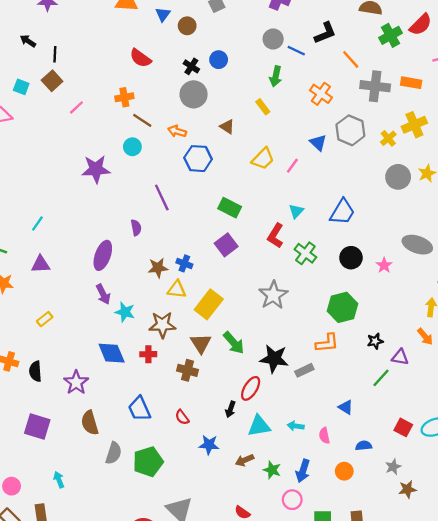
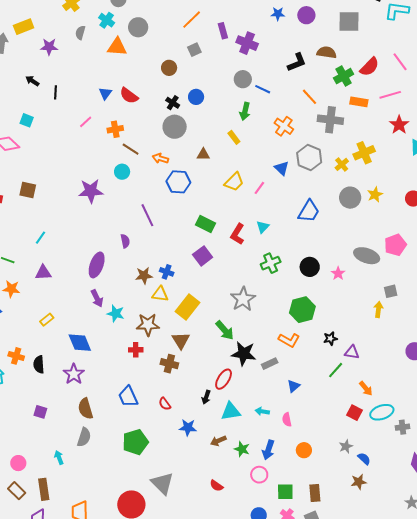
blue triangle: (163, 14) -> (105, 93), moved
black L-shape: (325, 33) -> (297, 62), moved
brown square: (52, 81) -> (28, 190), moved, turned -36
orange rectangle: (411, 83) -> (359, 102), moved
pink line: (76, 107) -> (86, 122), moved
brown triangle: (227, 127) -> (203, 154), turned -32
blue trapezoid: (342, 212) -> (309, 211), moved
red L-shape: (275, 236) -> (237, 234), moved
green cross: (305, 253) -> (271, 263), turned 30
orange arrow: (425, 337) -> (366, 389), moved
green arrow: (234, 343) -> (225, 330), moved
orange L-shape: (327, 343) -> (289, 340), turned 35
blue diamond: (112, 353) -> (80, 343), moved
blue triangle: (346, 407) -> (294, 386), moved, turned 48
purple square: (37, 427) -> (40, 412), size x0.6
blue semicircle: (364, 446) -> (364, 459), moved, turned 48
gray semicircle: (114, 453) -> (84, 437), moved
brown star: (407, 489) -> (359, 482), moved

